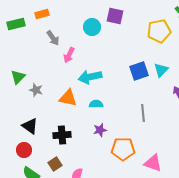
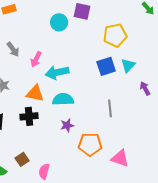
yellow pentagon: (159, 31) -> (115, 35), moved
gray arrow: (53, 38) -> (13, 49), moved
pink arrow: (69, 55) -> (36, 59), moved
cyan semicircle: (96, 104) -> (63, 99), size x1.5
black cross: (62, 135) -> (29, 116), moved

